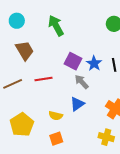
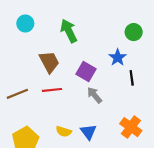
brown trapezoid: (25, 51) -> (49, 62), moved
blue star: (94, 63) -> (118, 58), moved
blue triangle: (77, 104) -> (88, 132), moved, turned -35

